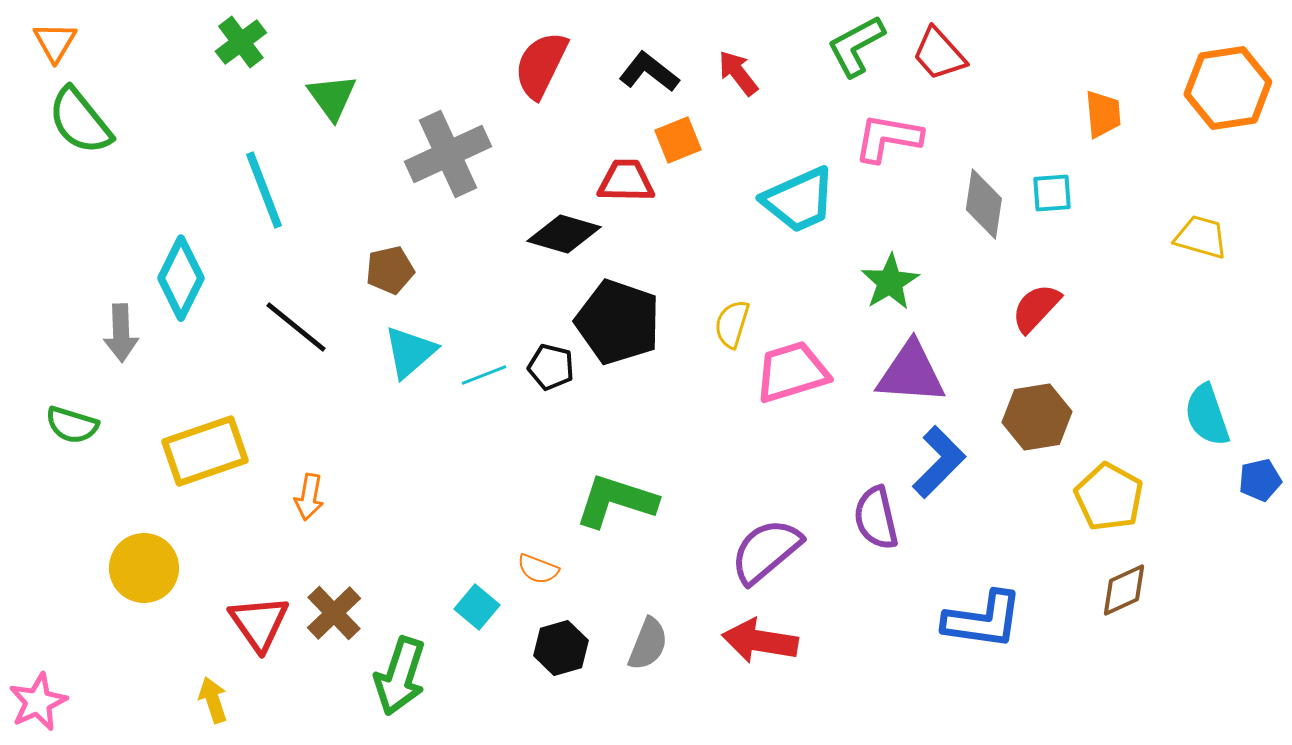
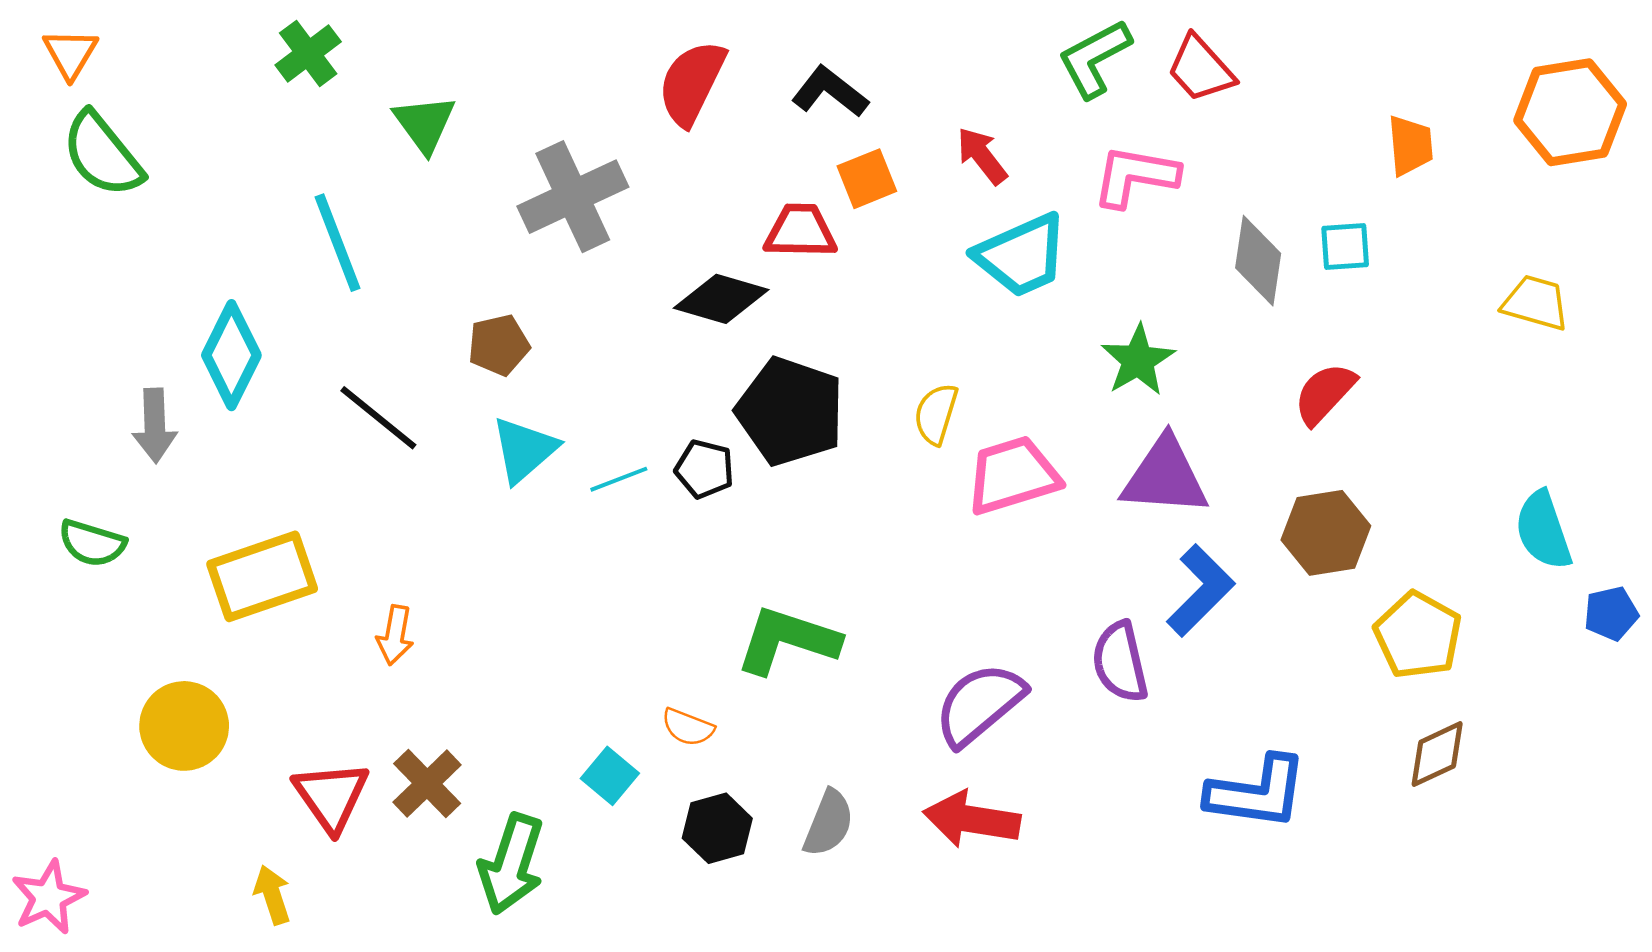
red arrow: (738, 73) -> (982, 156), moved

